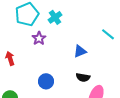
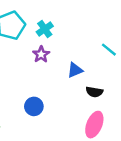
purple star: (39, 38) -> (41, 54), moved
black semicircle: (83, 77) -> (94, 92), moved

